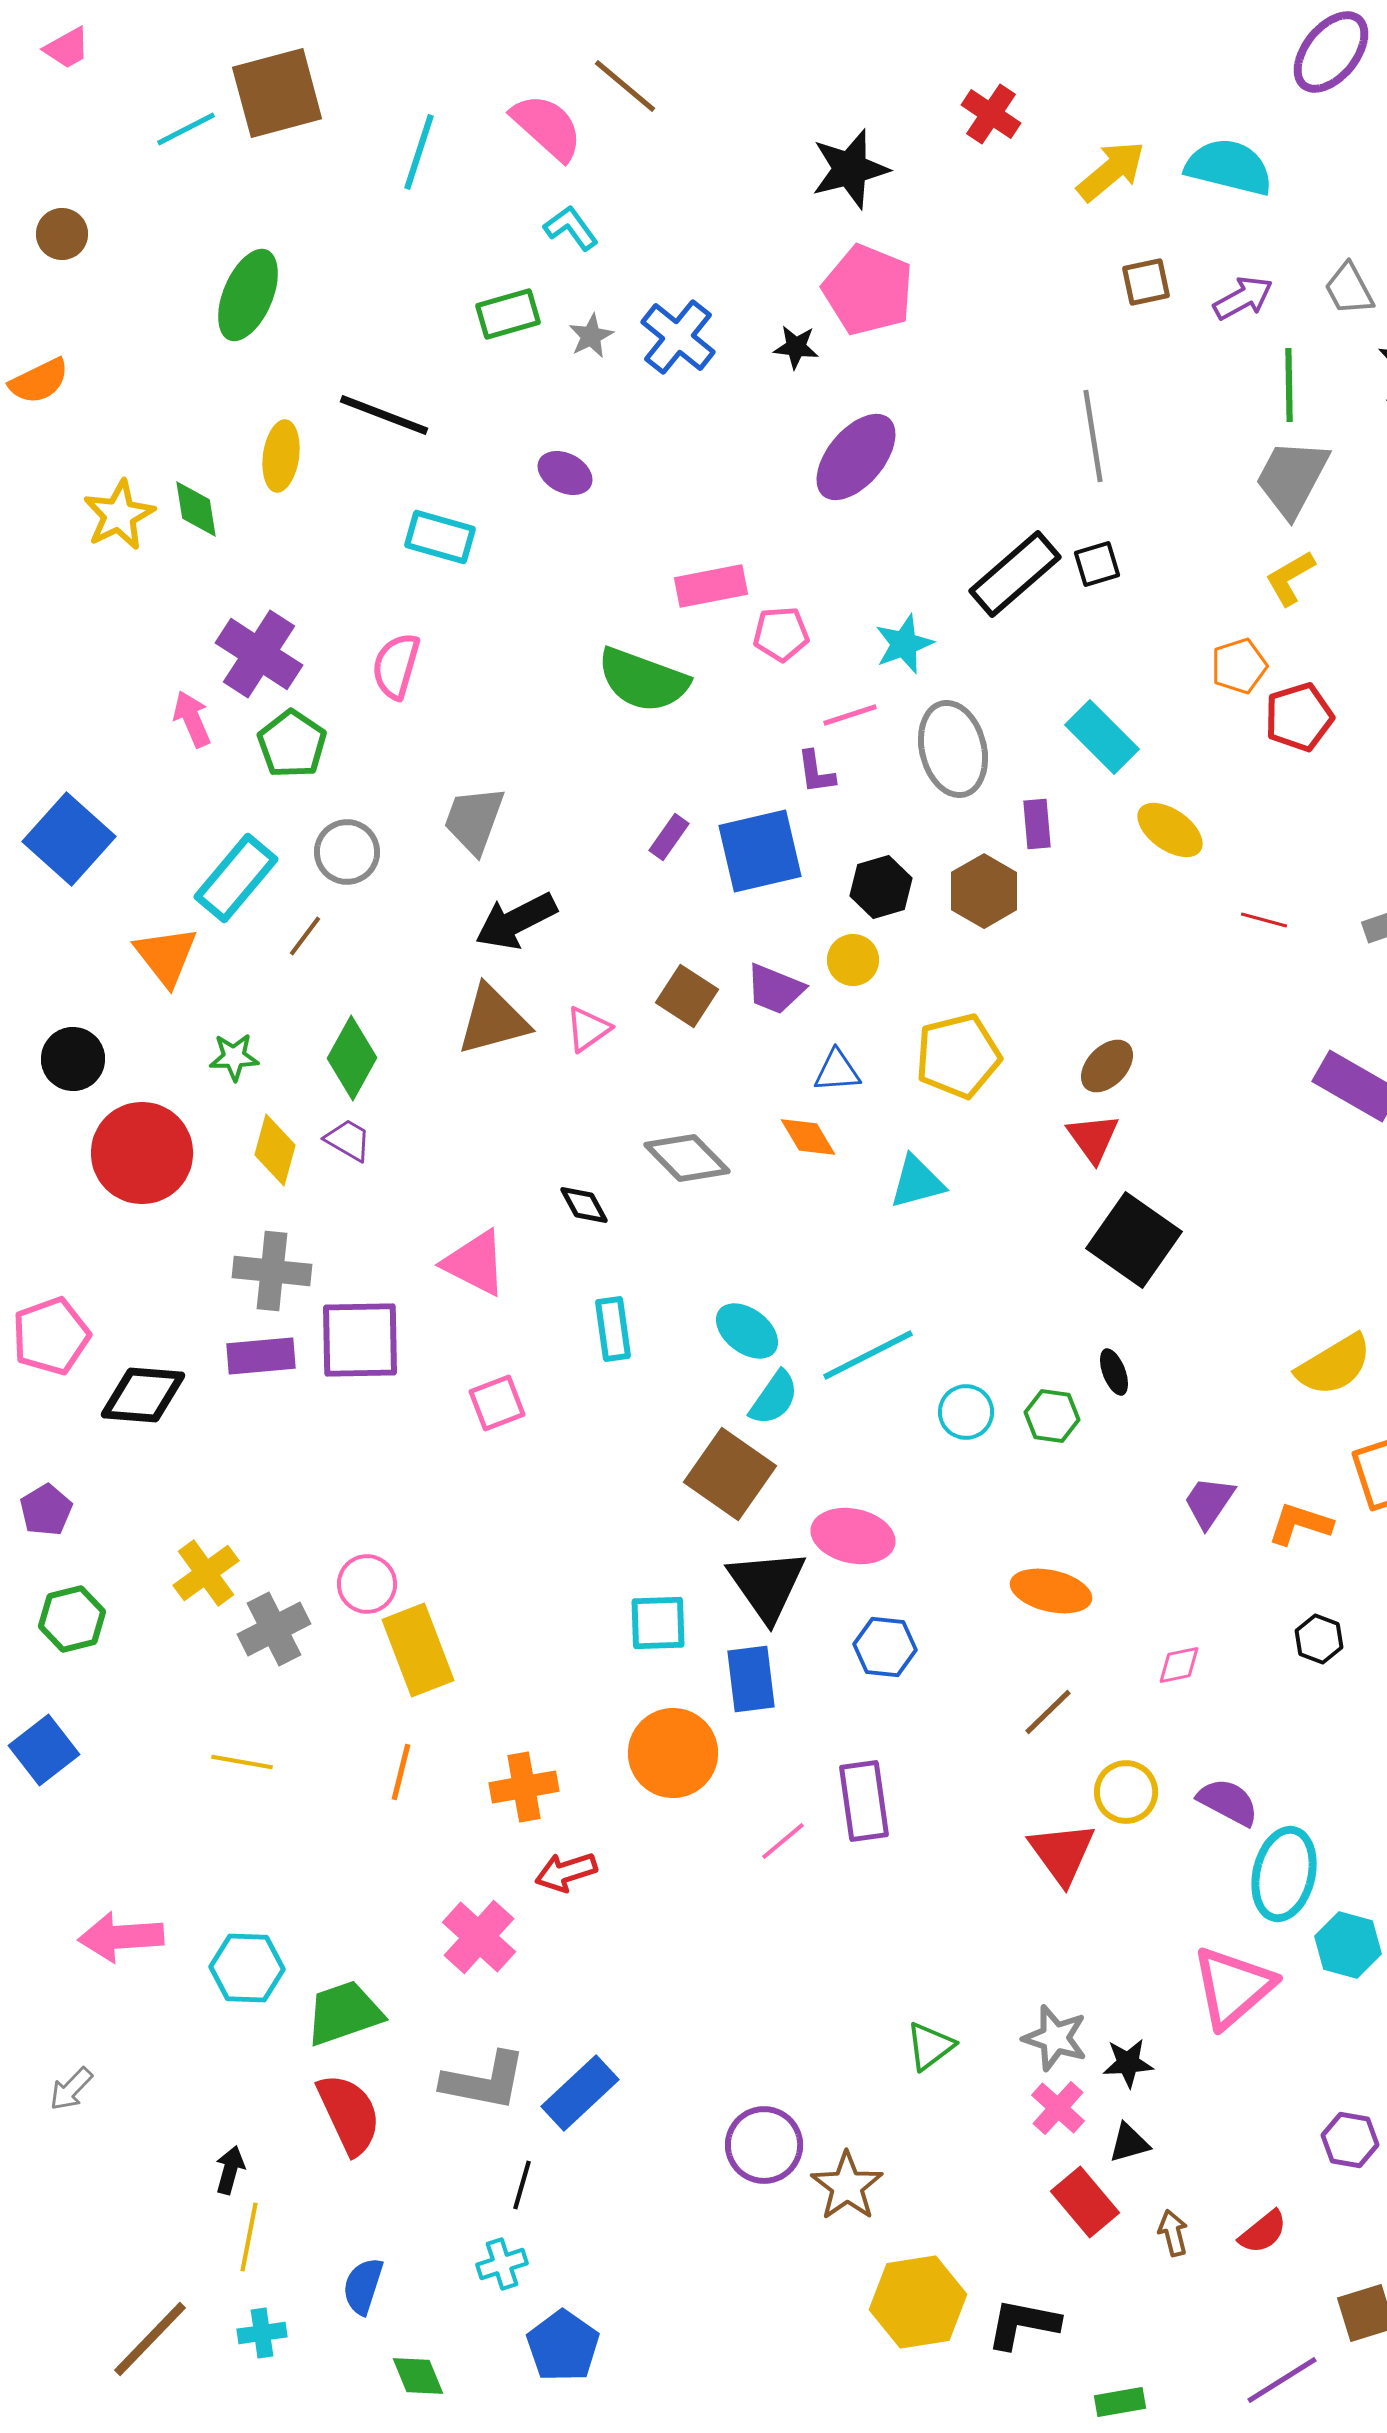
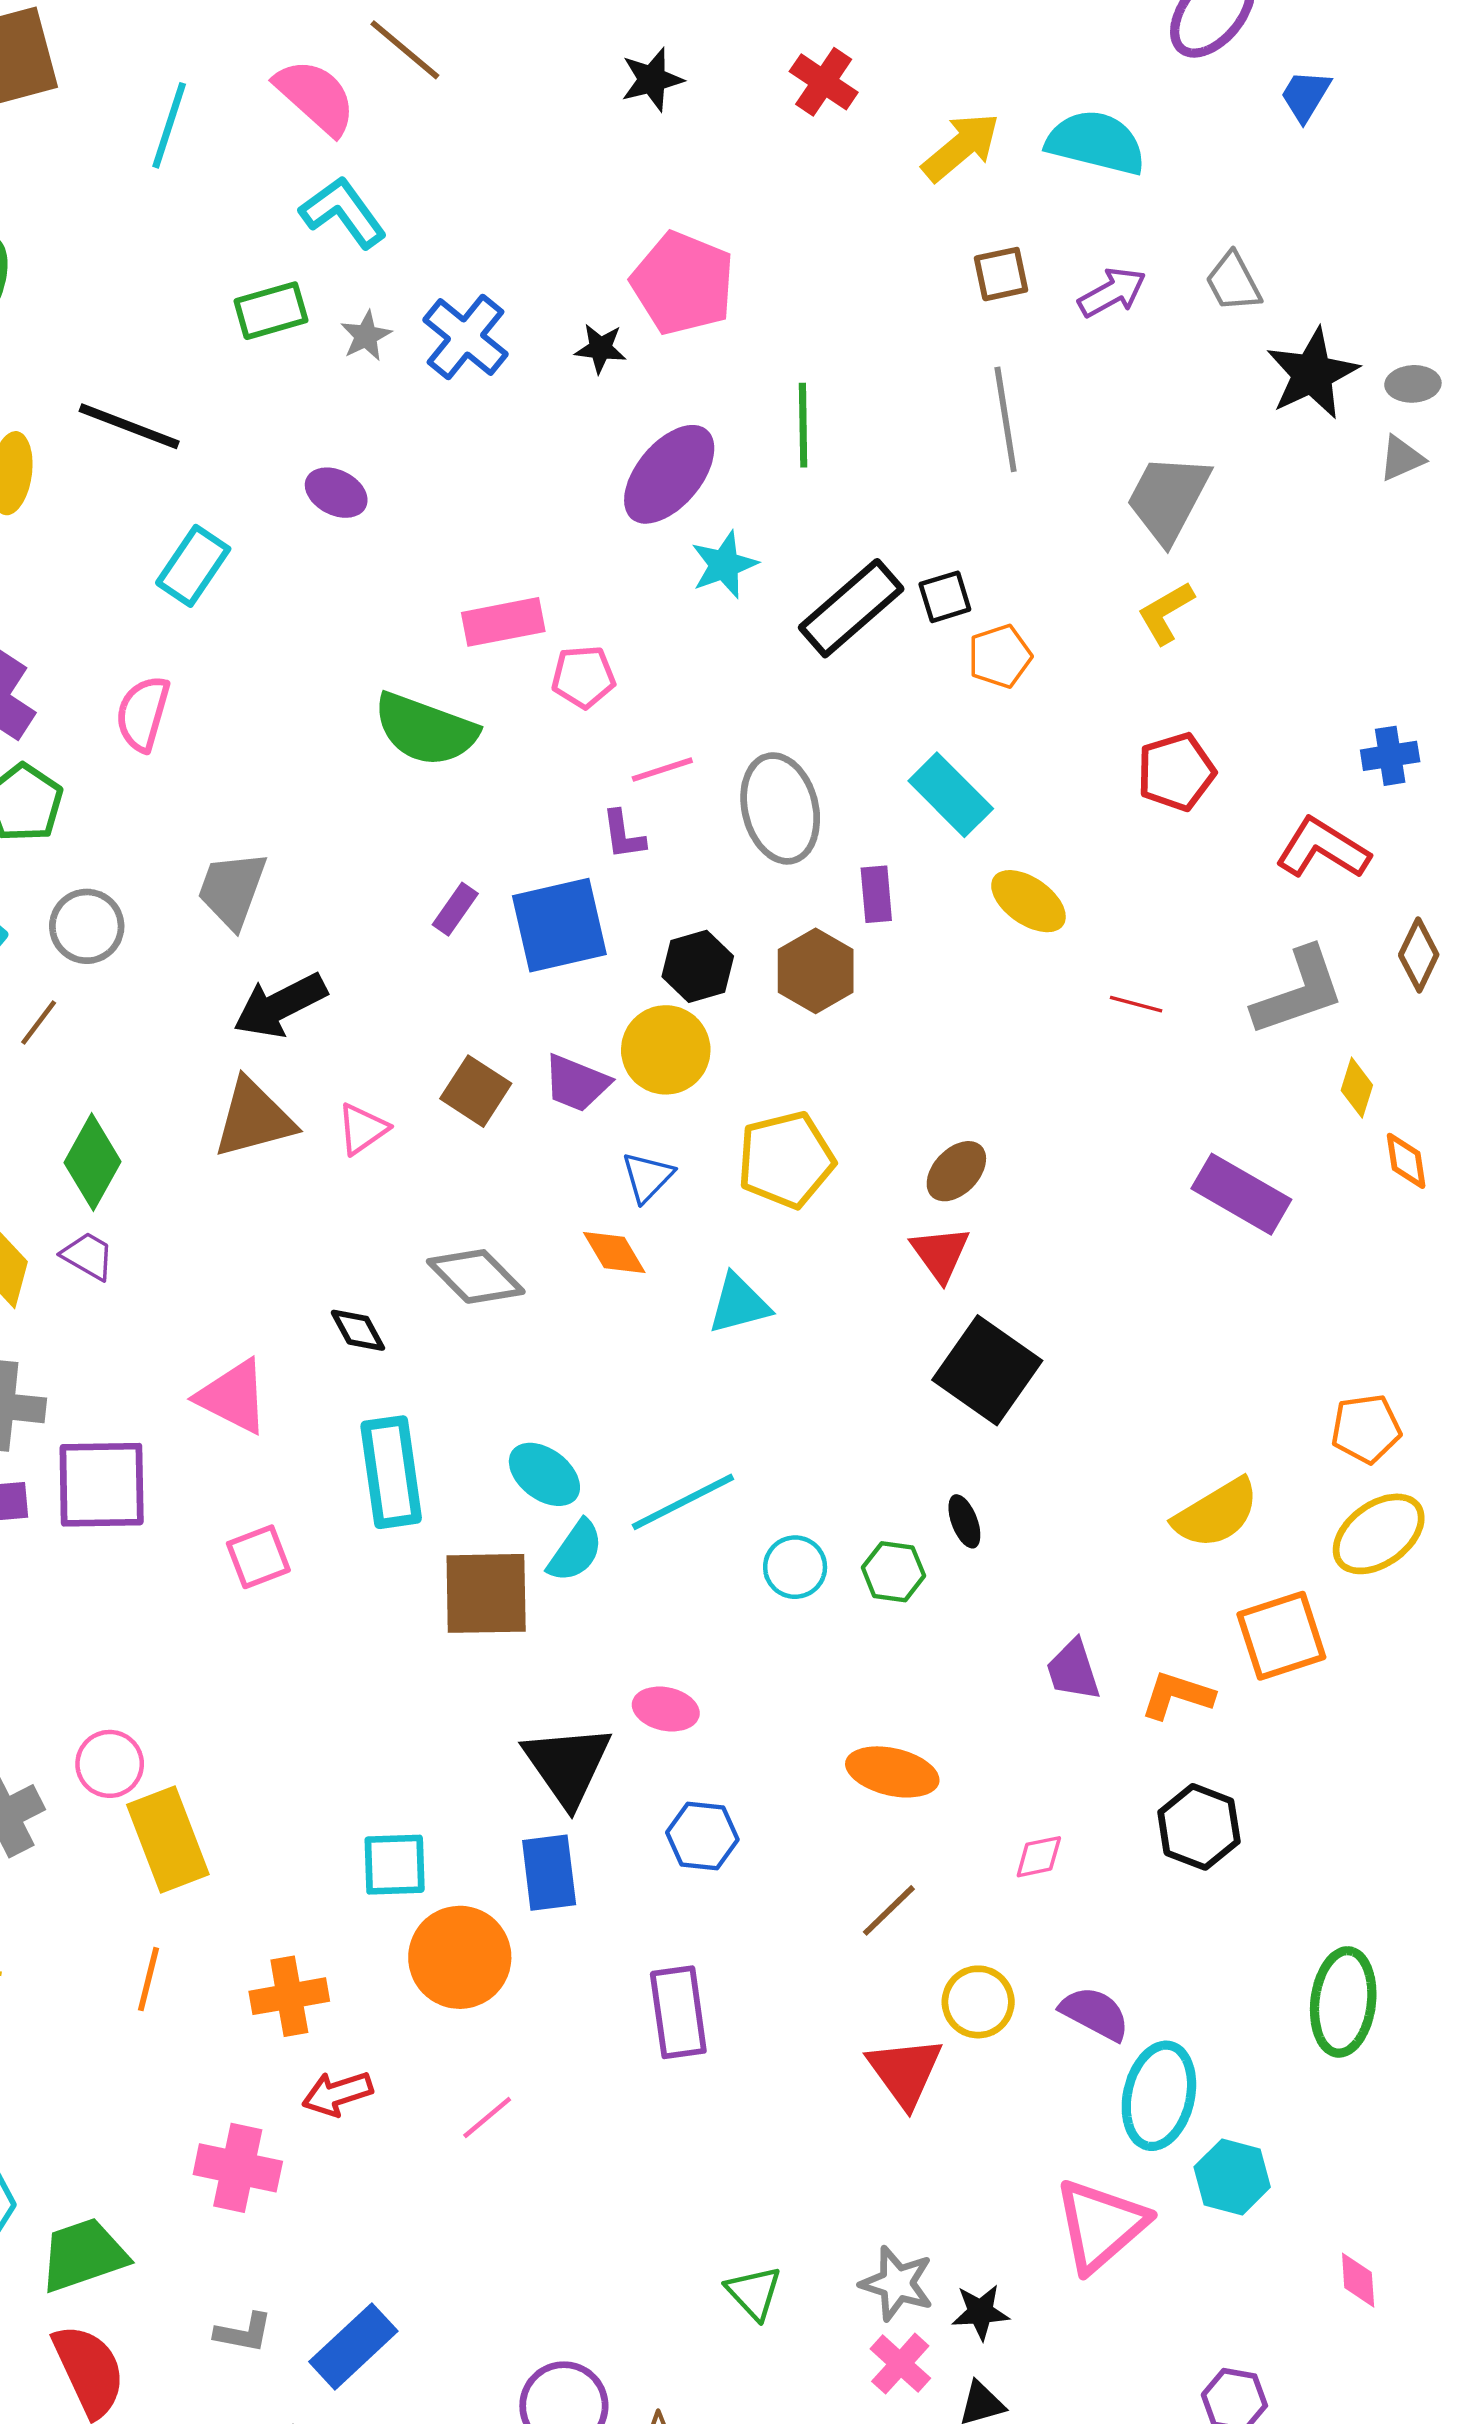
black star: (850, 169) -> (652, 80), moved, size x0.7
cyan L-shape: (571, 228) -> (343, 212), size x1.4
green line: (1289, 385) -> (803, 425), moved
gray line: (1093, 436) -> (1006, 419), moved
cyan rectangle: (440, 537) -> (193, 566), turned -72
cyan star: (904, 644) -> (724, 565), moved
orange pentagon: (1239, 666) -> (1000, 656), moved
yellow circle: (853, 960) -> (666, 1050), size x1.5
blue triangle: (837, 1071) -> (647, 1177), turned -42
cyan rectangle: (613, 1329) -> (391, 1472), size x1.5
brown square: (730, 1474) -> (486, 1593), moved, turned -36
purple trapezoid: (1209, 1502) -> (1073, 1670), turned -52
pink ellipse: (853, 1536) -> (666, 1709), size x0.7
cyan square: (658, 1623) -> (395, 1865), moved
black hexagon: (1319, 1639) -> (1199, 1827), size x1.5
pink line: (783, 1841) -> (487, 2118), moved
pink cross: (479, 1937) -> (238, 2168), turned -30
green triangle: (930, 2046) -> (754, 2293), turned -36
gray L-shape: (484, 2081) -> (243, 2333), size x0.6

